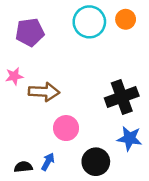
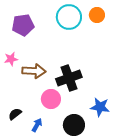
black cross: (122, 97) -> (69, 78), moved
black semicircle: (23, 167) -> (15, 114), moved, turned -32

